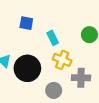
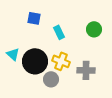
yellow cross: (62, 60) -> (61, 61), moved
gray circle: (54, 90) -> (51, 79), moved

